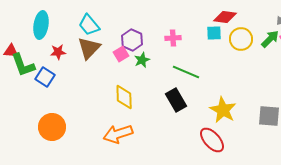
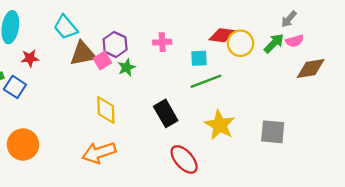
red diamond: (225, 17) -> (222, 35), moved
cyan square: (214, 33) -> (199, 58), moved
brown triangle: (89, 48) -> (83, 54), moved, turned 35
green line: (186, 72) -> (206, 81), moved, turned -44
red ellipse: (212, 140) -> (184, 159), moved

